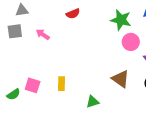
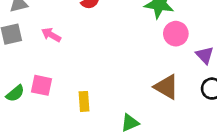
pink square: (33, 85) -> (41, 85), moved
green semicircle: (14, 94) -> (15, 93), moved

